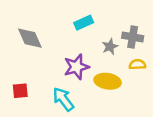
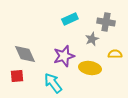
gray cross: (133, 37) -> (106, 22), moved
gray diamond: (30, 38) -> (25, 54), moved

